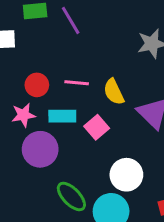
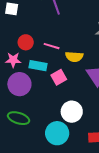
yellow semicircle: (114, 92) -> (74, 57), turned -72
green ellipse: (71, 196) -> (19, 118), moved, turned -40

